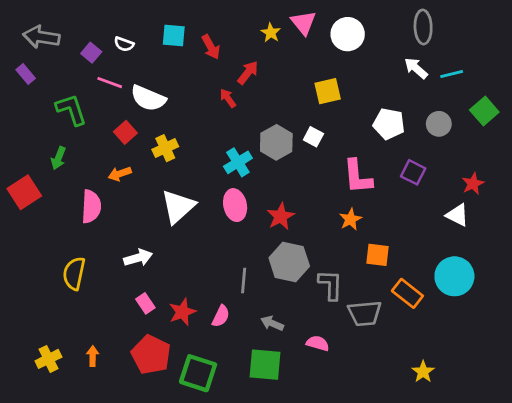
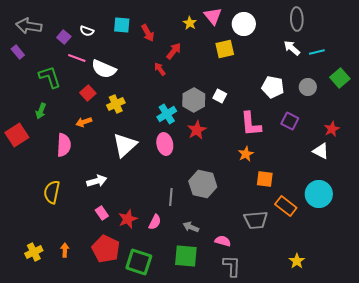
yellow square: (328, 91) -> (225, 49), moved
red star: (281, 216) -> (197, 130), moved
gray L-shape: (331, 285) -> (232, 266), moved

